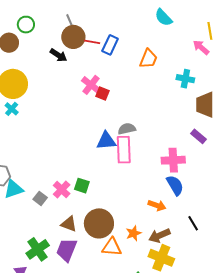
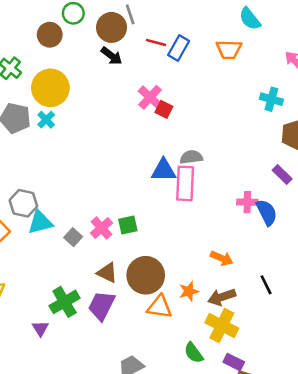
brown circle: (73, 37) -> (111, 27), moved
orange trapezoid: (148, 59) -> (229, 50), moved, turned 65
pink cross: (173, 160) -> (247, 202), size x0.7
blue semicircle: (175, 185) -> (267, 212), moved
green square: (82, 186) -> (128, 225), turned -35

